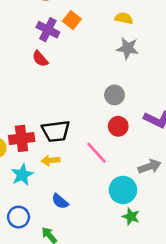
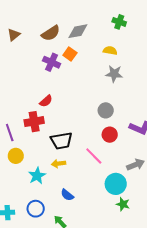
red semicircle: (40, 59) -> (46, 101), moved, turned -88
red cross: (22, 138) -> (34, 122), moved

